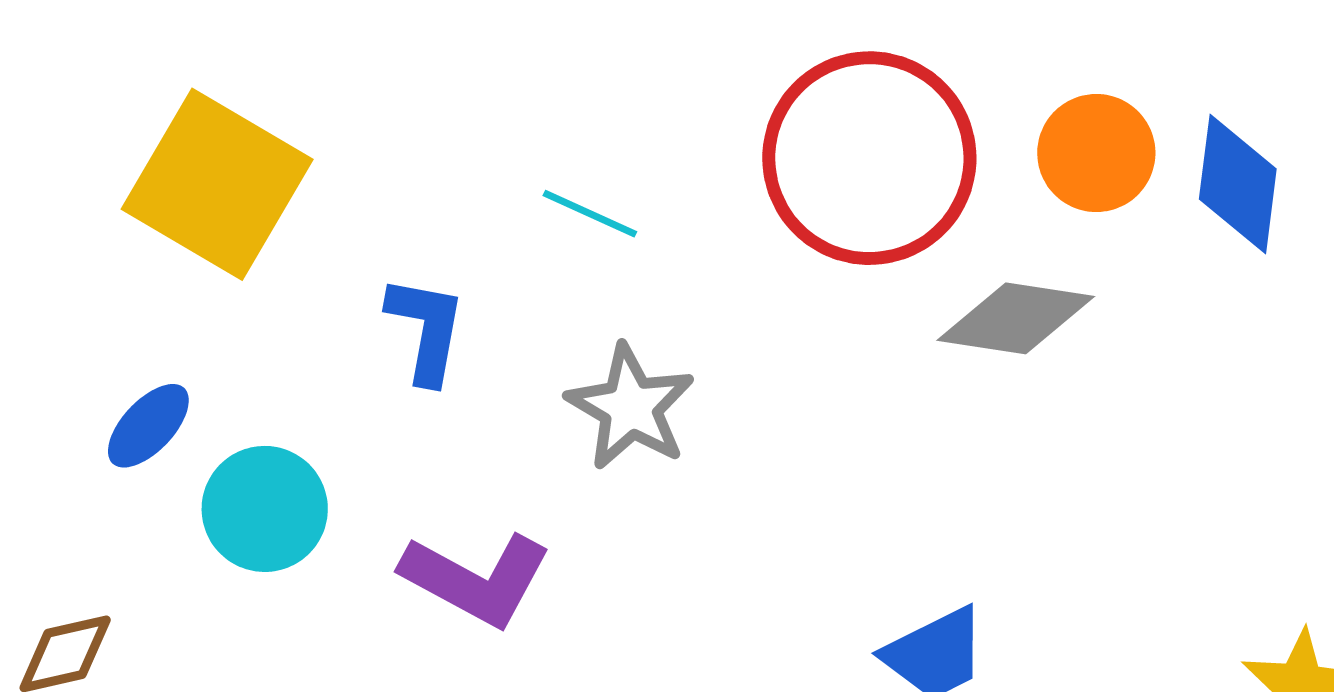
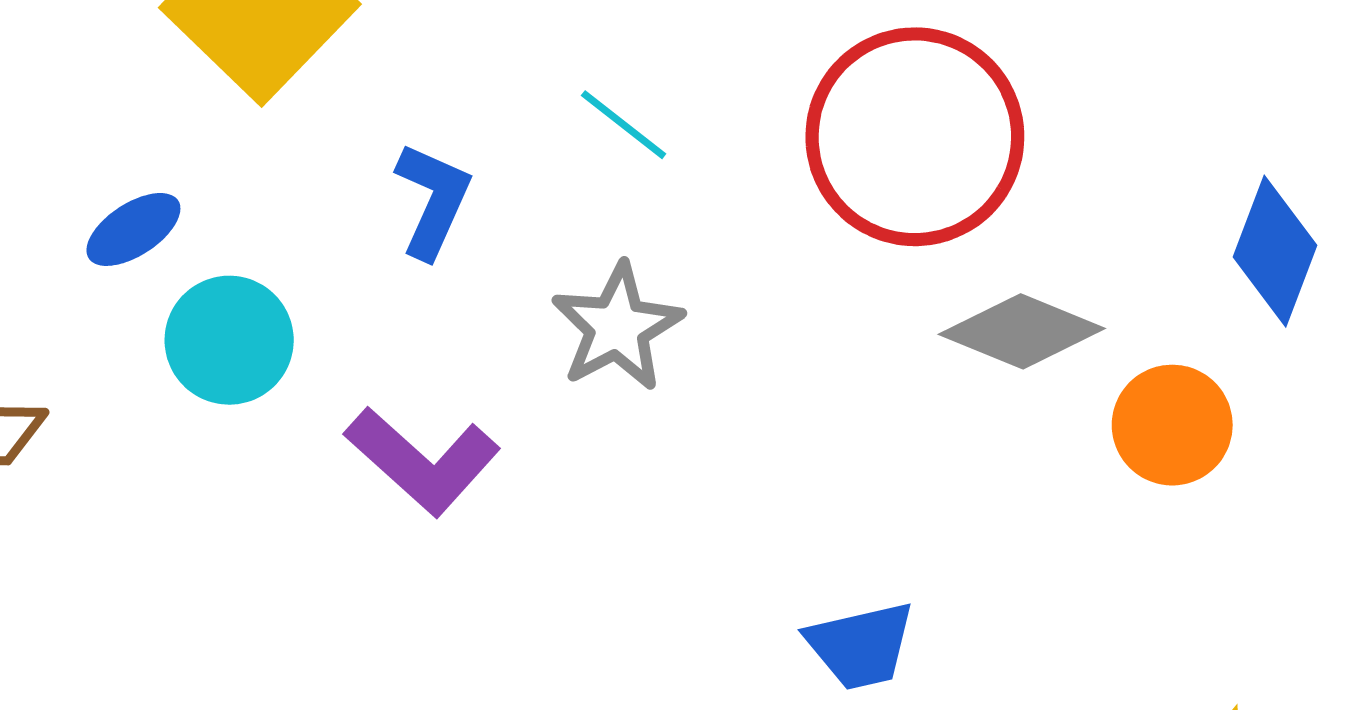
orange circle: (1096, 153) -> (1172, 425), moved

